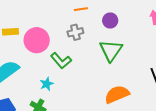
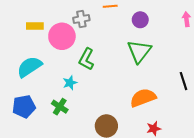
gray cross: (75, 32) -> (81, 19), moved
green L-shape: (61, 61) -> (86, 59), turned 65

